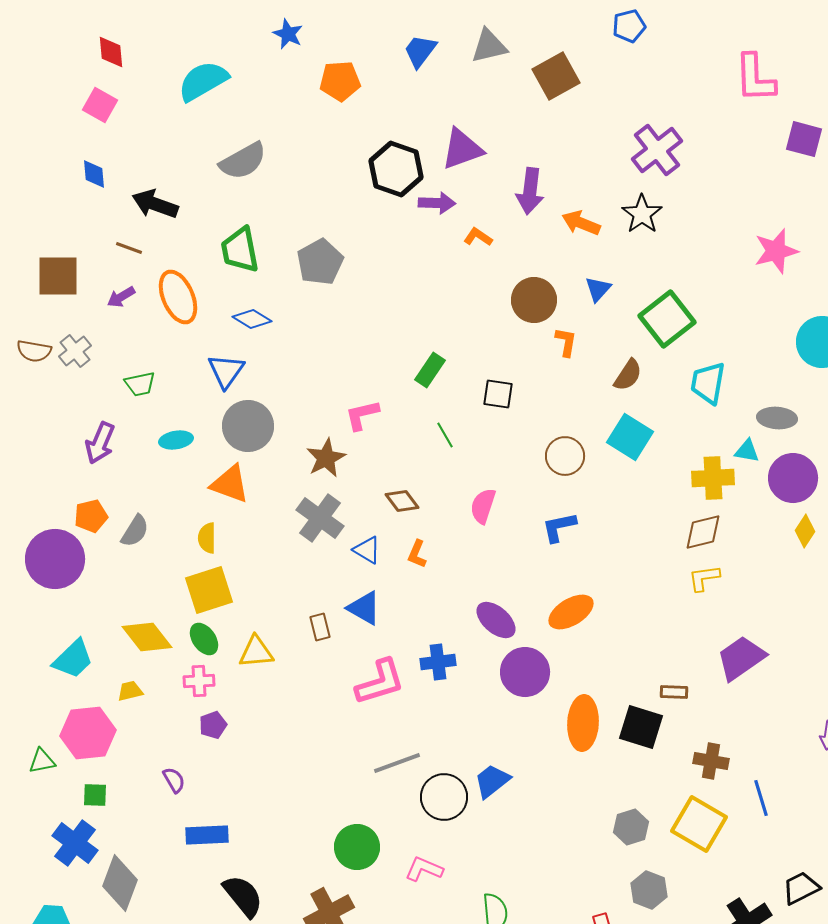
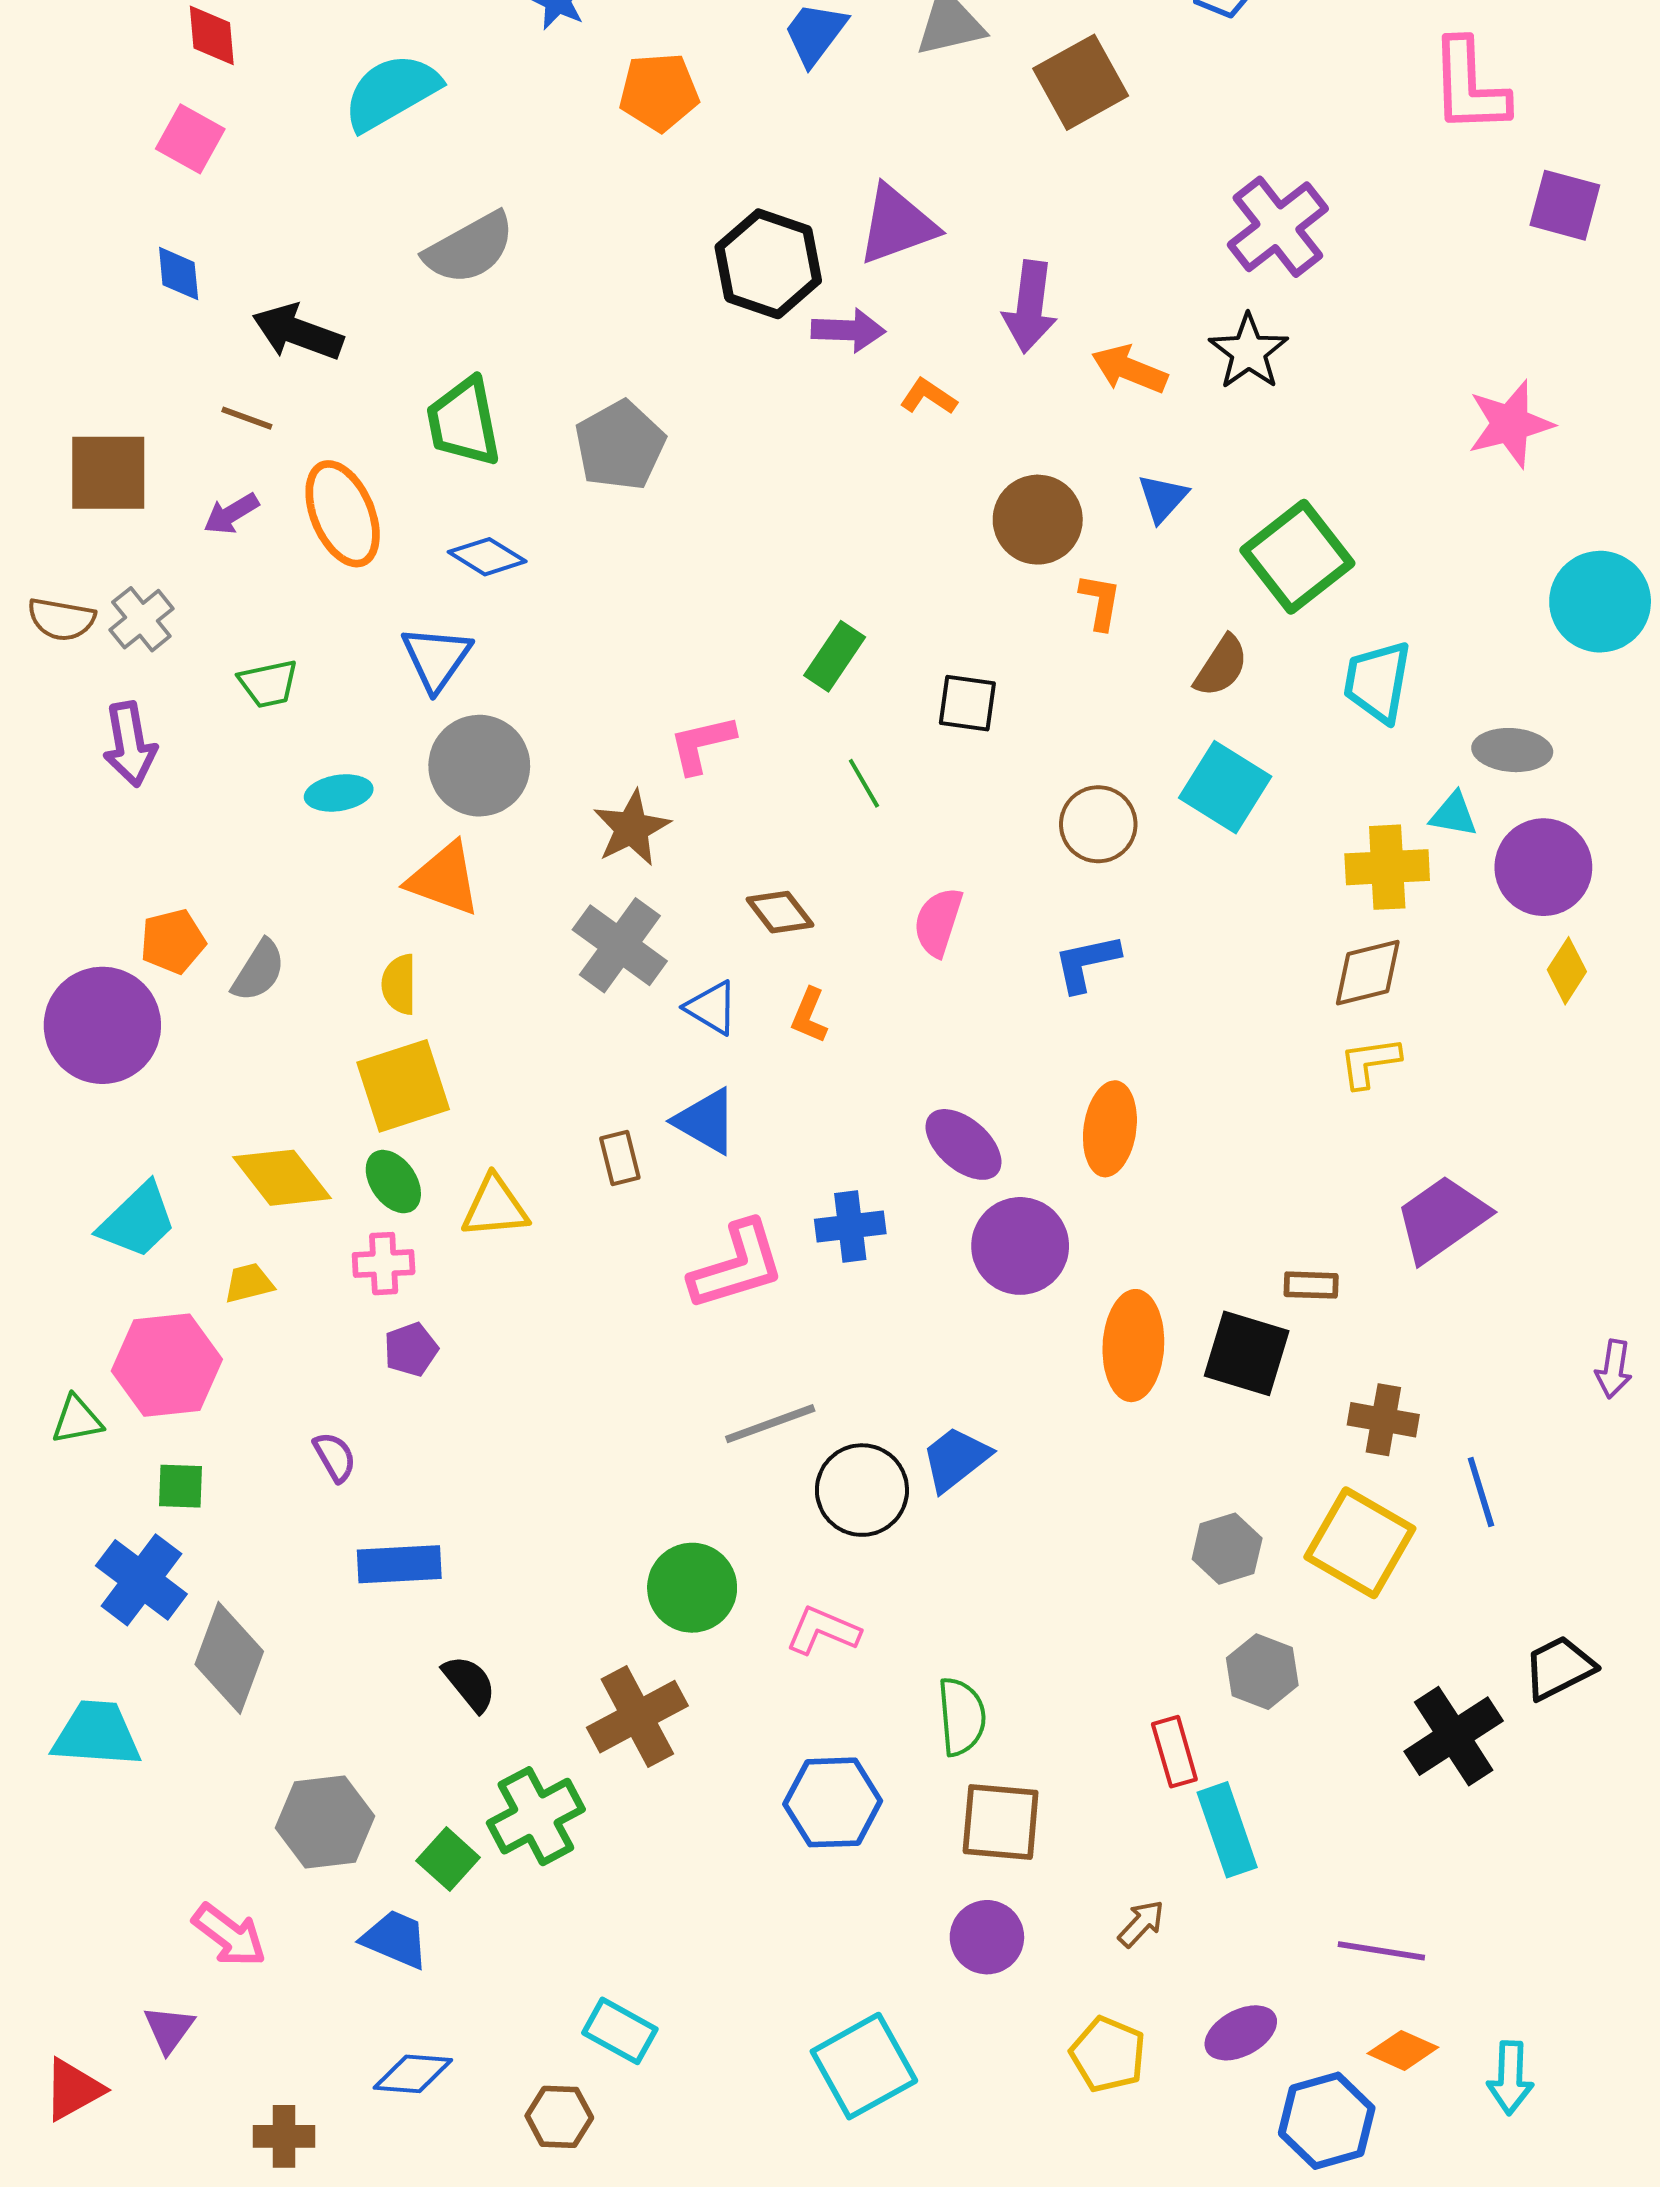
purple arrow: (100, 443) -> (130, 744), moved, turned -33
orange ellipse: (571, 612) -> (1110, 1129), turned -51
black semicircle: (243, 896) -> (469, 1683), size x0.7

